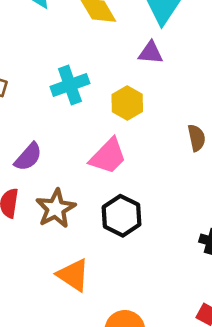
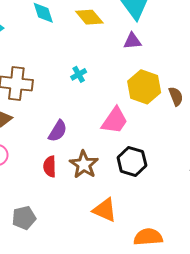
cyan cross: (70, 85) -> (79, 74), size x0.6
yellow hexagon: (127, 103) -> (144, 87), moved, size x1.4

